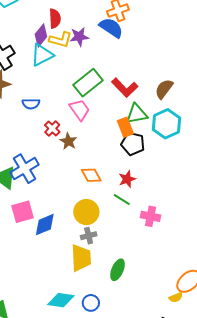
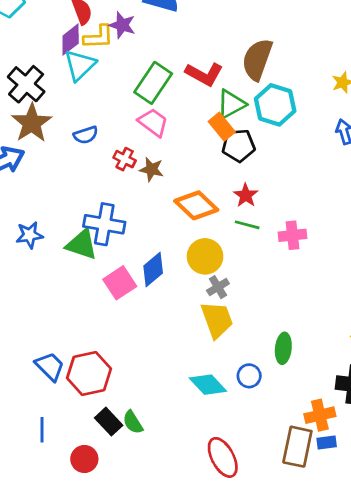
purple diamond: (41, 36) -> (71, 40), turned 30
purple star: (79, 37) -> (122, 25), turned -30
brown semicircle: (164, 89) -> (257, 59), size x1.4
blue cross: (24, 169) -> (104, 224), turned -32
orange diamond: (91, 175) -> (196, 205), size x1.4
blue diamond: (45, 225) -> (153, 269), moved
green ellipse: (118, 270) -> (283, 348), moved
cyan diamond: (61, 300) -> (208, 385), turned 56

